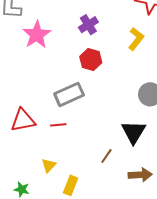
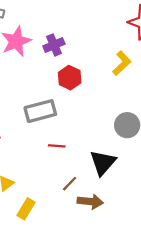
purple cross: (88, 25) -> (54, 45), moved
red line: (58, 125) -> (57, 146), moved
brown arrow: (140, 175) -> (90, 202), moved

